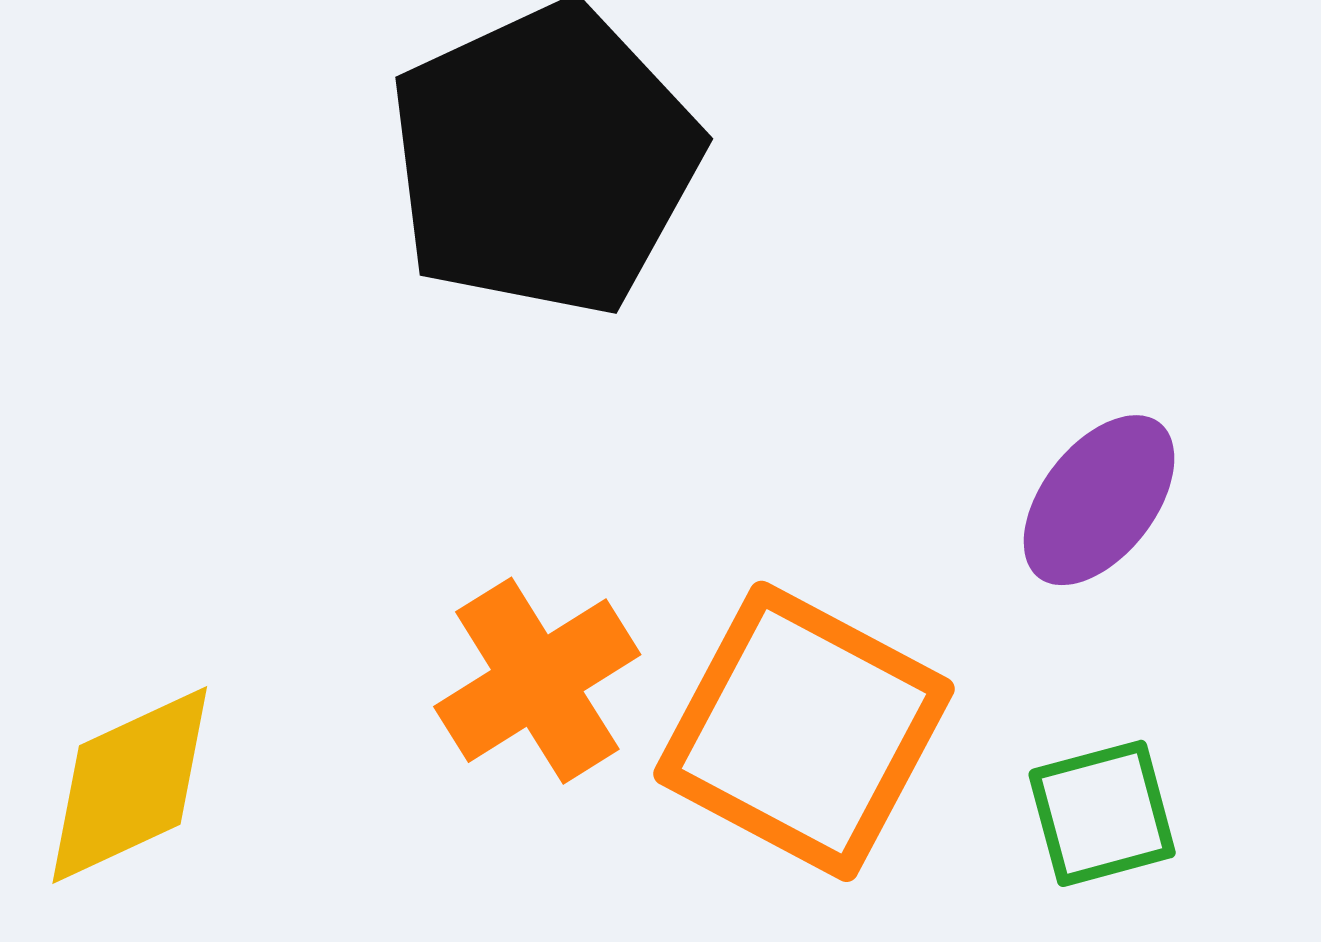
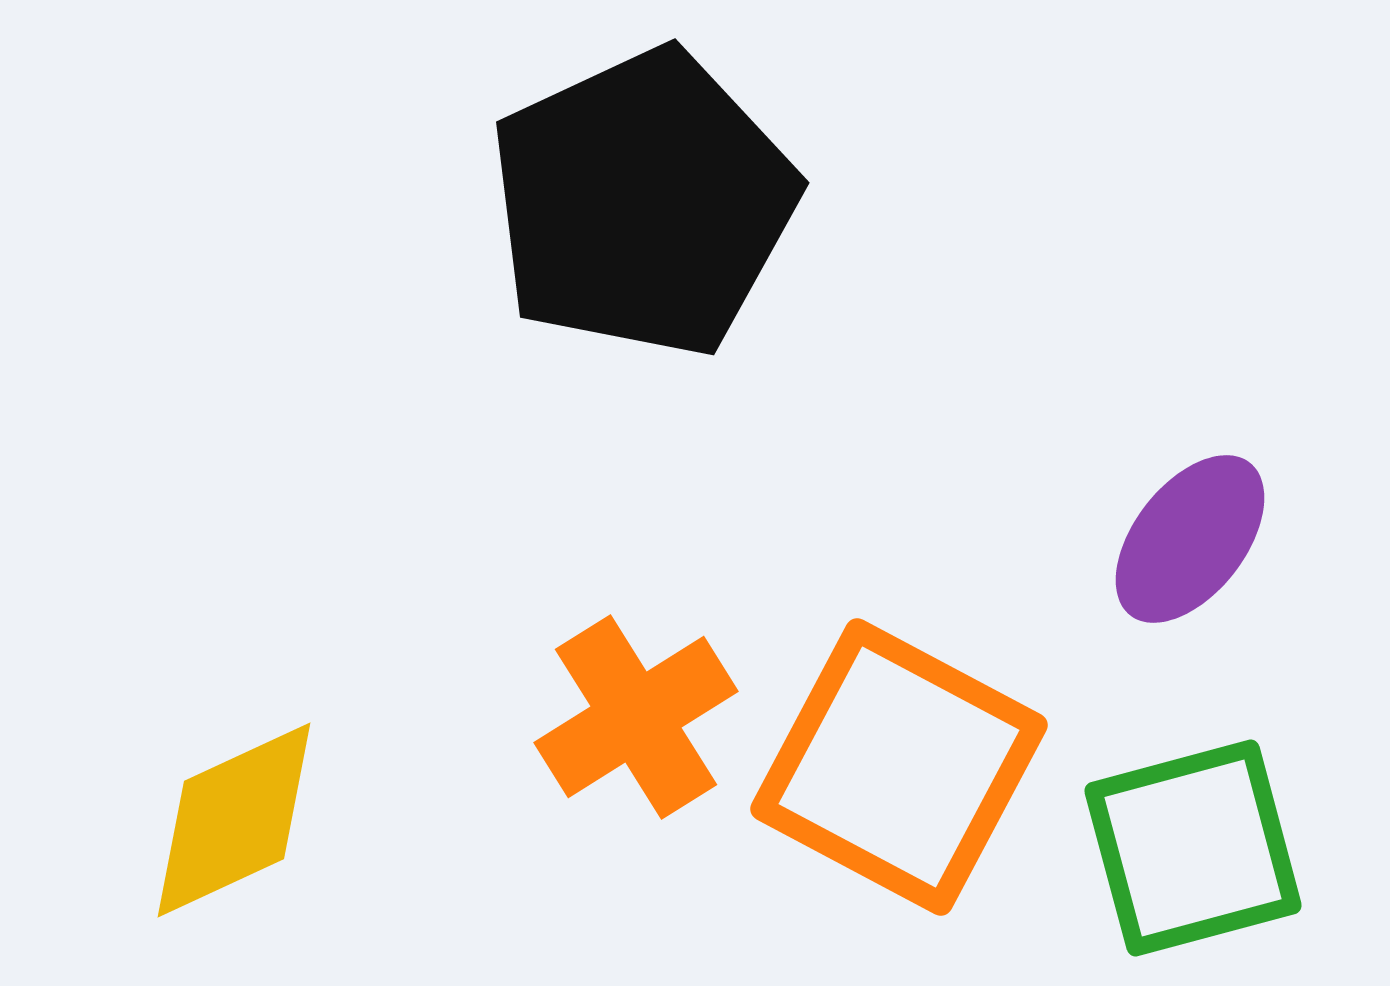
green square: (1102, 813) -> (1193, 848), size x1.5

